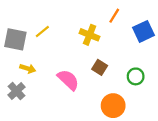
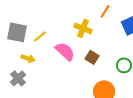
yellow line: (42, 31) -> (40, 36), moved
pink semicircle: (68, 80) -> (65, 51), moved

